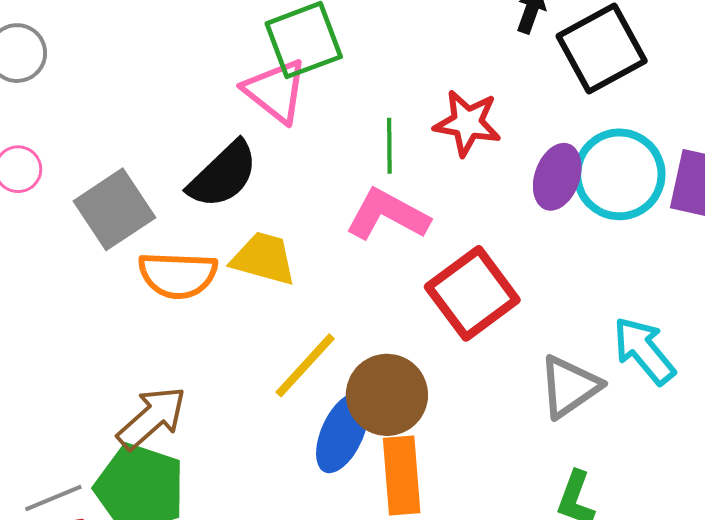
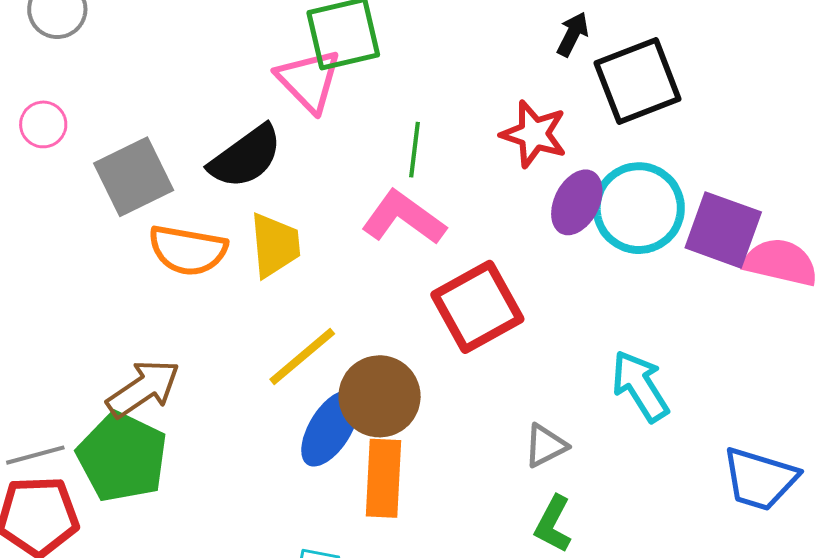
red star: (467, 123) -> (534, 134), moved
yellow trapezoid: (264, 259) -> (275, 245), turned 62
gray triangle: (569, 386) -> (546, 446), moved, size x0.7

